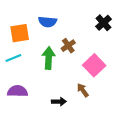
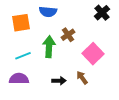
cyan line: (13, 58) -> (23, 56), moved
black arrow: (59, 102) -> (59, 81), moved

